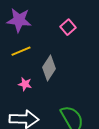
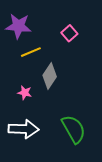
yellow line: (21, 51) -> (31, 52), moved

